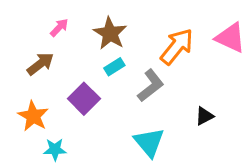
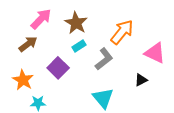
pink arrow: (59, 28) -> (41, 19), size x1.6
pink triangle: (230, 38) -> (155, 53), moved

